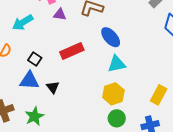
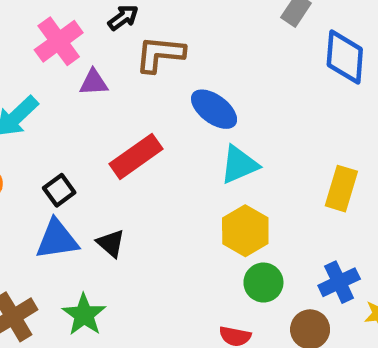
black square: (35, 59) -> (59, 190), turned 32
yellow rectangle: (159, 95) -> (341, 189), moved

